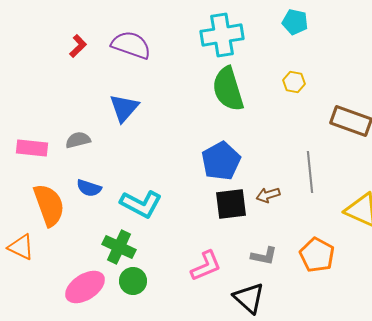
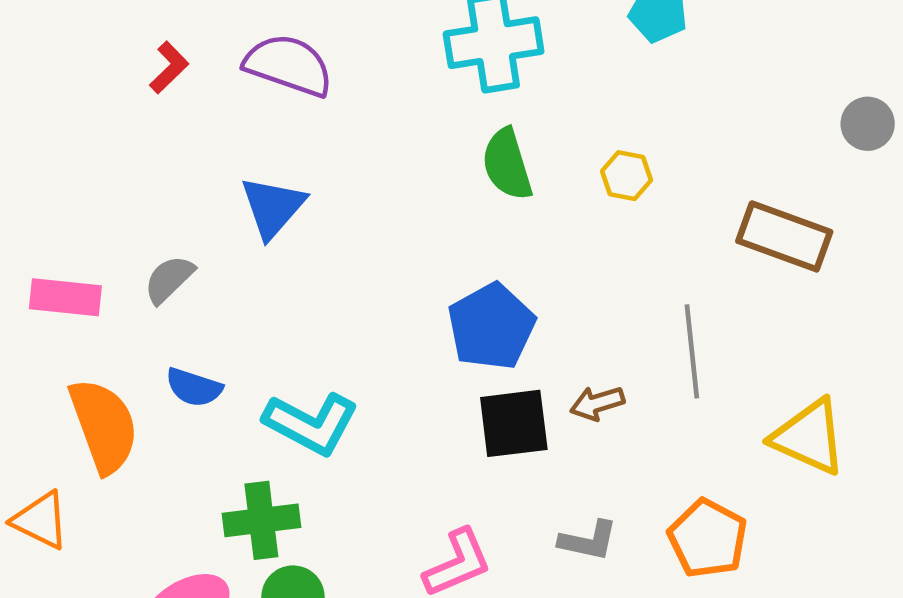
yellow hexagon: (294, 82) -> (627, 176), moved
green semicircle: (228, 89) -> (507, 164), size x0.7
gray semicircle: (78, 140) -> (169, 279), turned -30
green cross: (119, 247) -> (261, 520), turned -32

